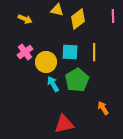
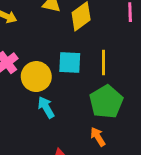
green pentagon: (77, 80) -> (106, 102), moved
orange arrow: (103, 108) -> (98, 137), moved

